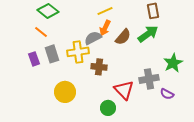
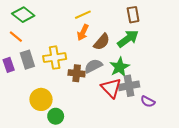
gray semicircle: (93, 38) -> (93, 66), moved
green star: (173, 63) -> (120, 67), moved
red triangle: (124, 90) -> (111, 88), moved
green circle: (108, 108) -> (56, 116), moved

